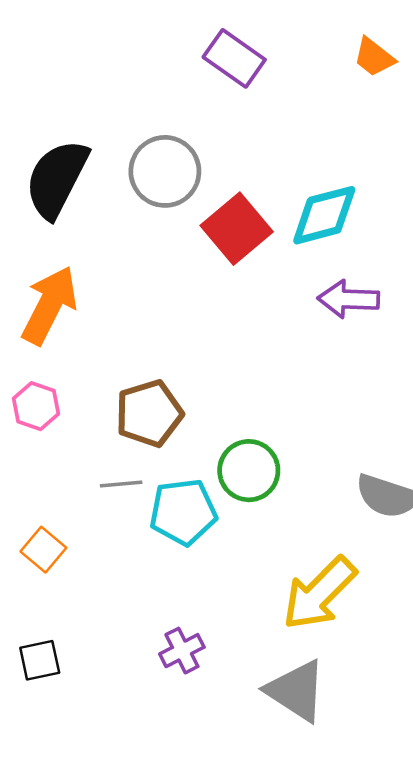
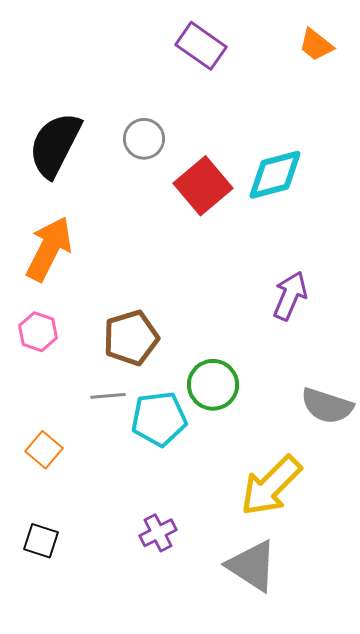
gray circle: (165, 171) -> (144, 139), size x0.7
purple arrow: (349, 299) -> (290, 296), moved, turned 111
black square: (40, 660) -> (41, 541), turned 30

